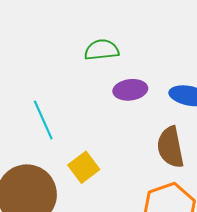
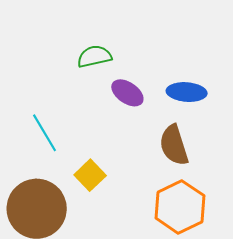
purple ellipse: (130, 90) -> (127, 93), turned 48

